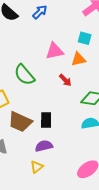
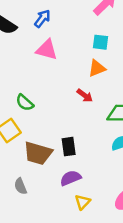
pink triangle: (55, 51) -> (47, 50), moved, turned 36
green semicircle: (24, 75) -> (25, 103), moved, size x0.7
yellow triangle: (37, 167) -> (82, 202), moved

